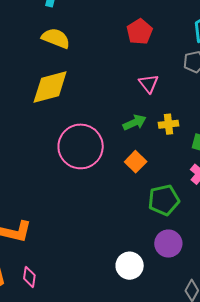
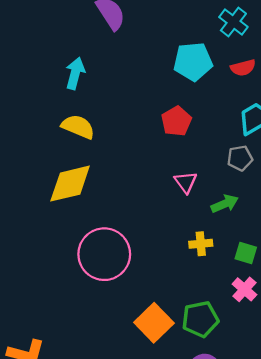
green arrow: (135, 123) -> (225, 204), moved
yellow cross: (169, 124) -> (201, 244), moved
orange square: (136, 162) -> (154, 323), moved, size x1.5

